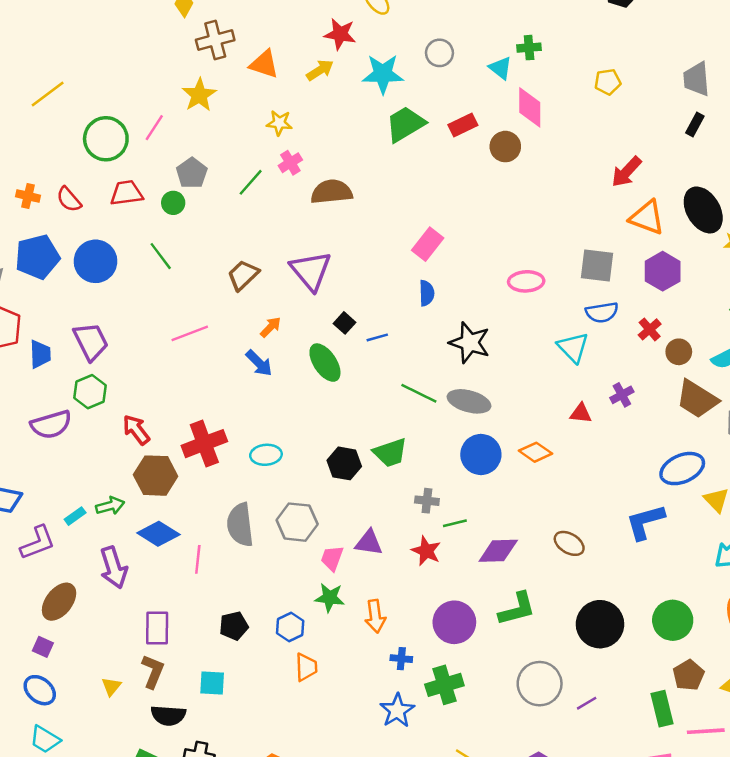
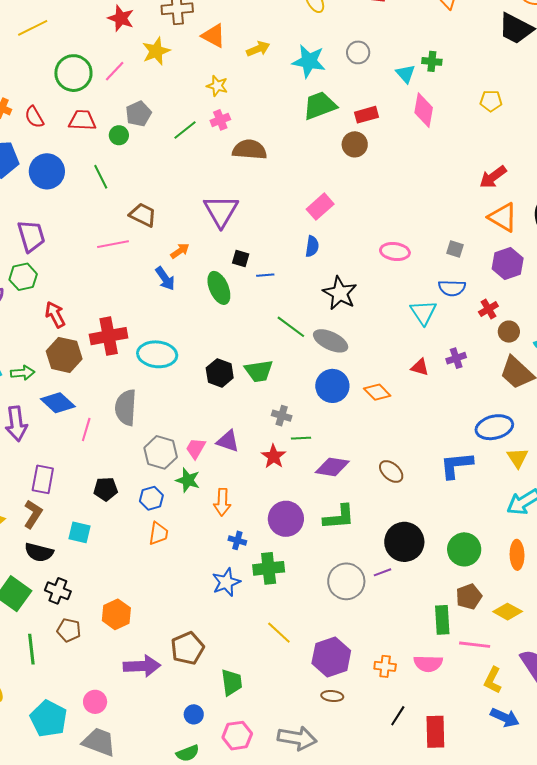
red star: (340, 34) -> (121, 18), moved
brown circle: (505, 147) -> (355, 144), moved
gray square: (597, 266) -> (455, 249), size x0.6
brown trapezoid: (243, 275) -> (143, 215), moved, turned 60
black square: (344, 323) -> (241, 258), turned -36
cyan ellipse: (266, 455) -> (157, 354), size x1.5
gray hexagon: (297, 522) -> (161, 452), moved
purple line: (587, 703) -> (383, 572), moved

